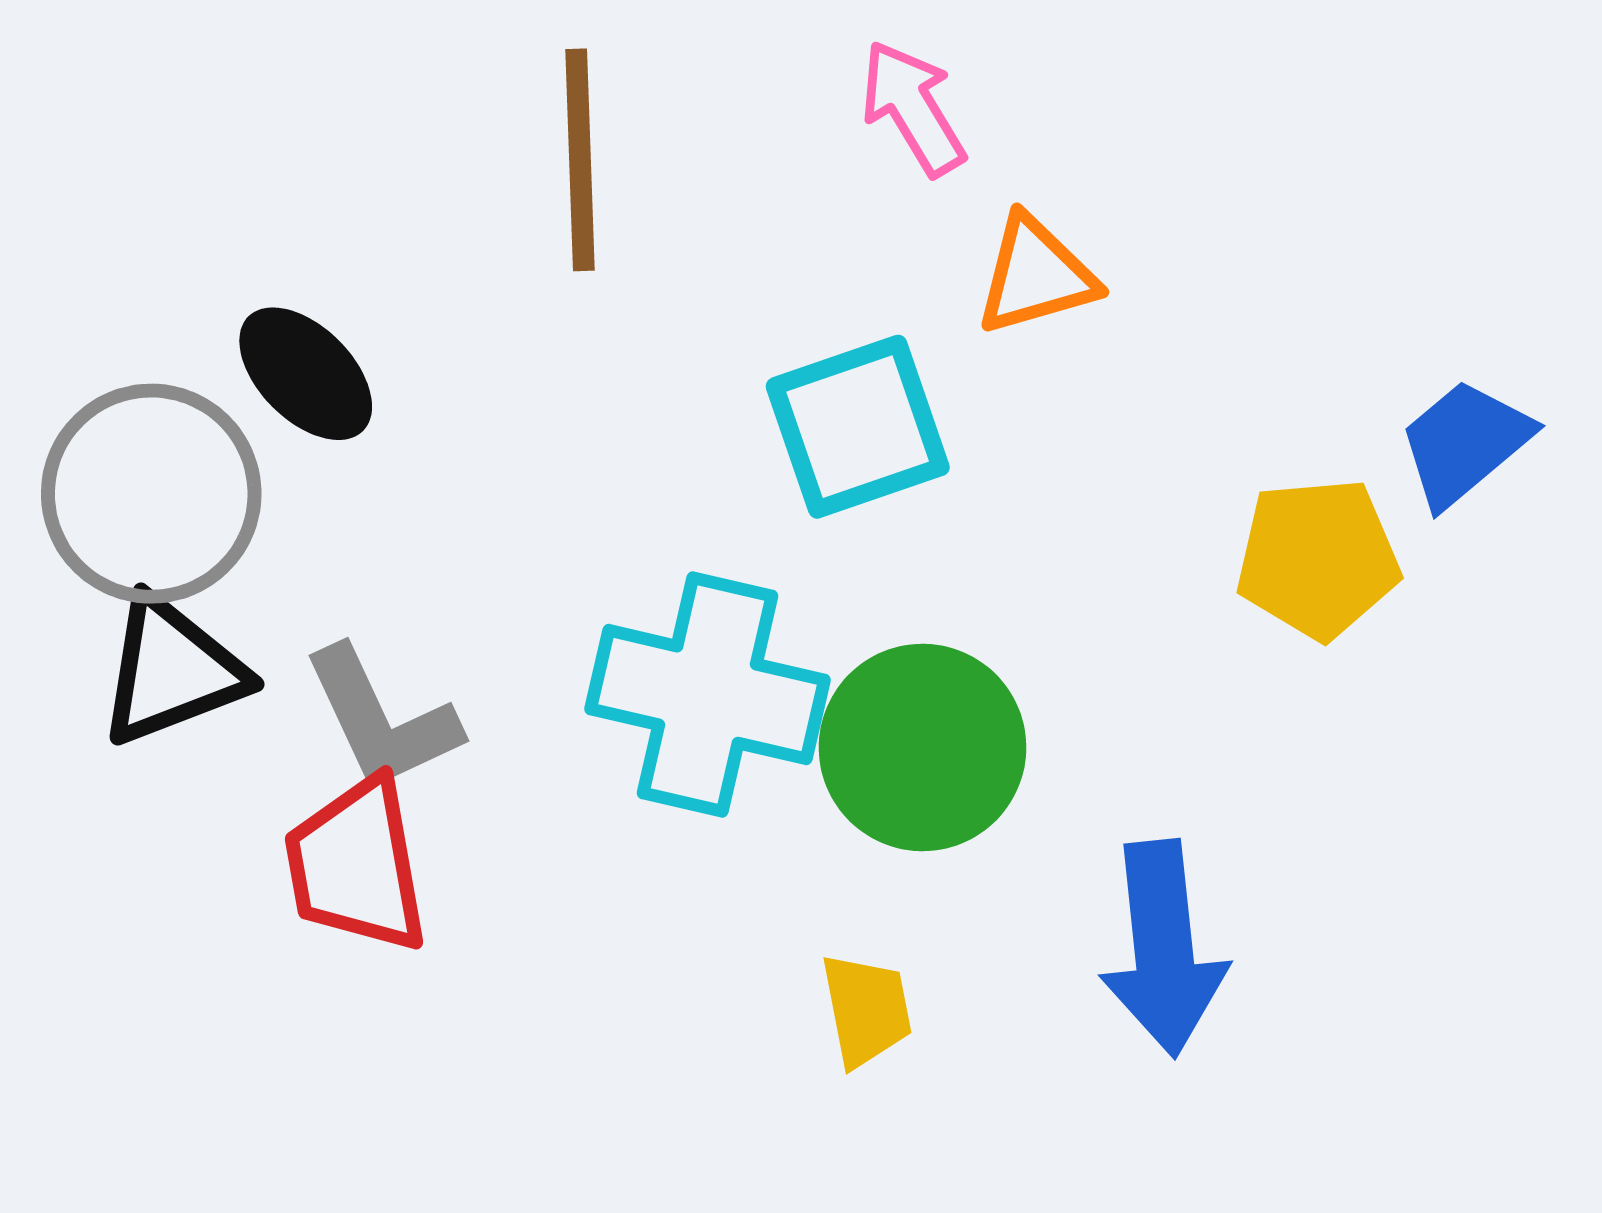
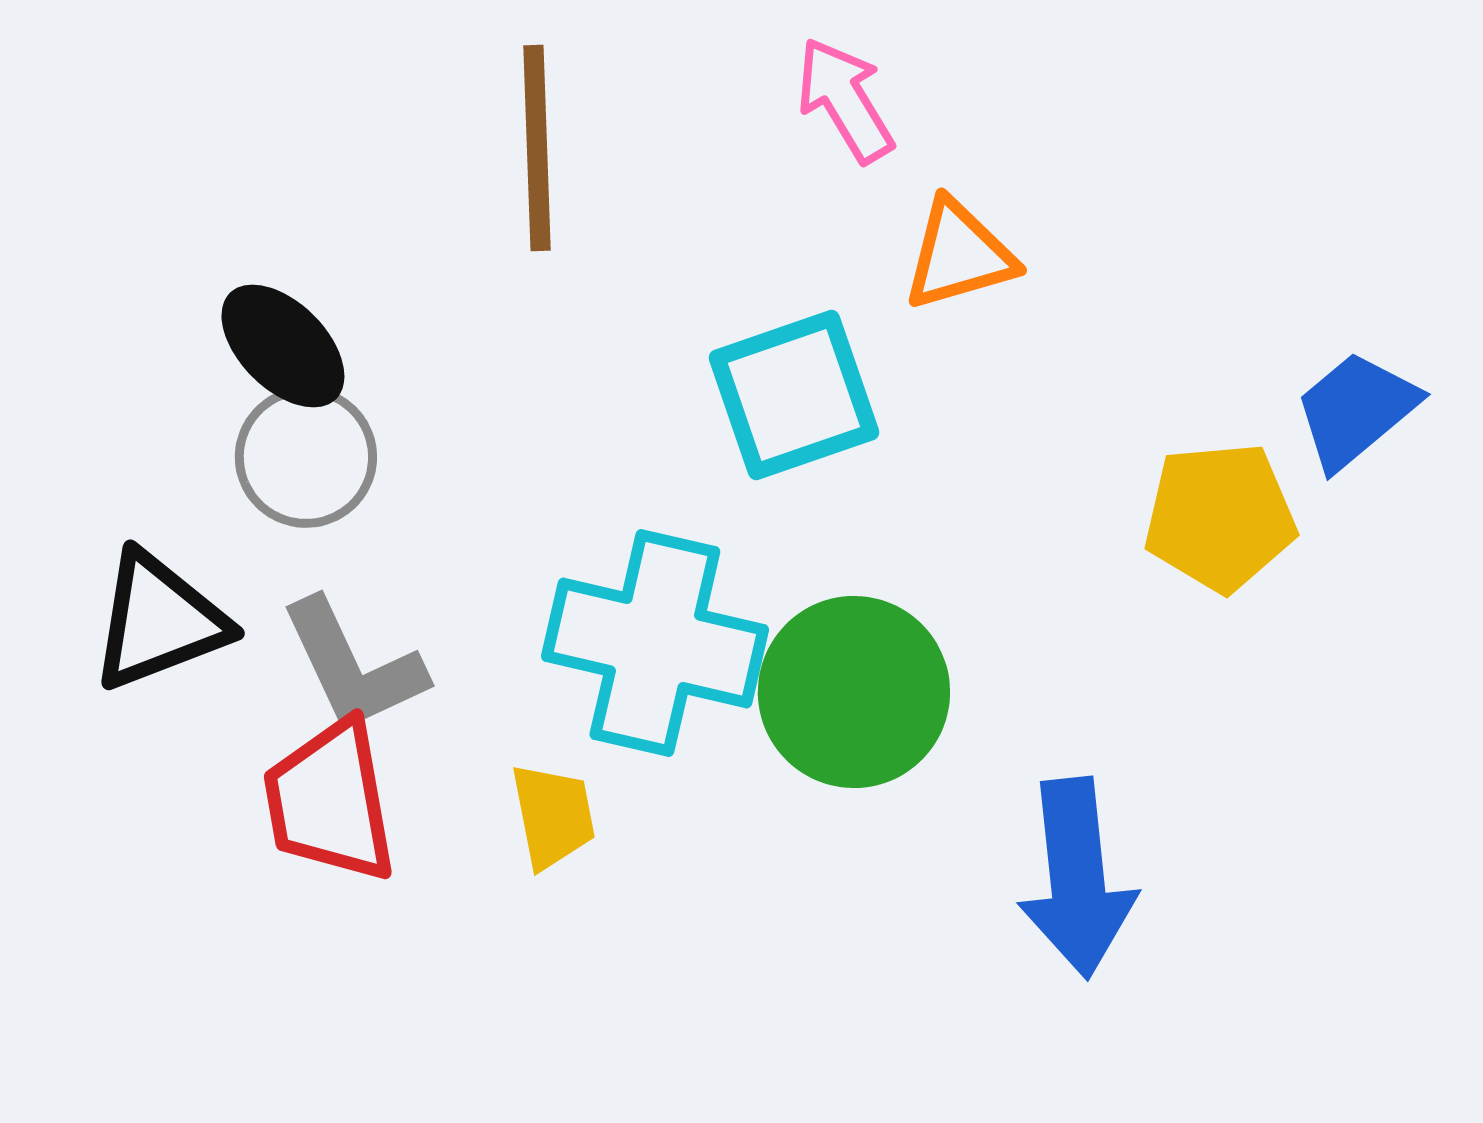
gray circle: (151, 494) -> (306, 457), moved, size x0.7
yellow trapezoid: (866, 1010) -> (553, 816), moved

